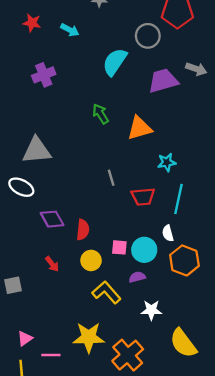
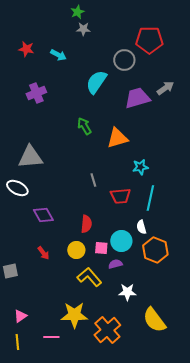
gray arrow: (196, 69) -> (165, 88), turned -54
red semicircle: (83, 230) -> (86, 224), moved
pink square: (119, 247) -> (101, 248), moved
pink line: (51, 355) -> (51, 337), moved

